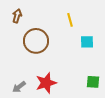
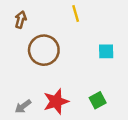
yellow line: (70, 20) -> (76, 13), moved
green square: (93, 82) -> (98, 100), moved, turned -32

